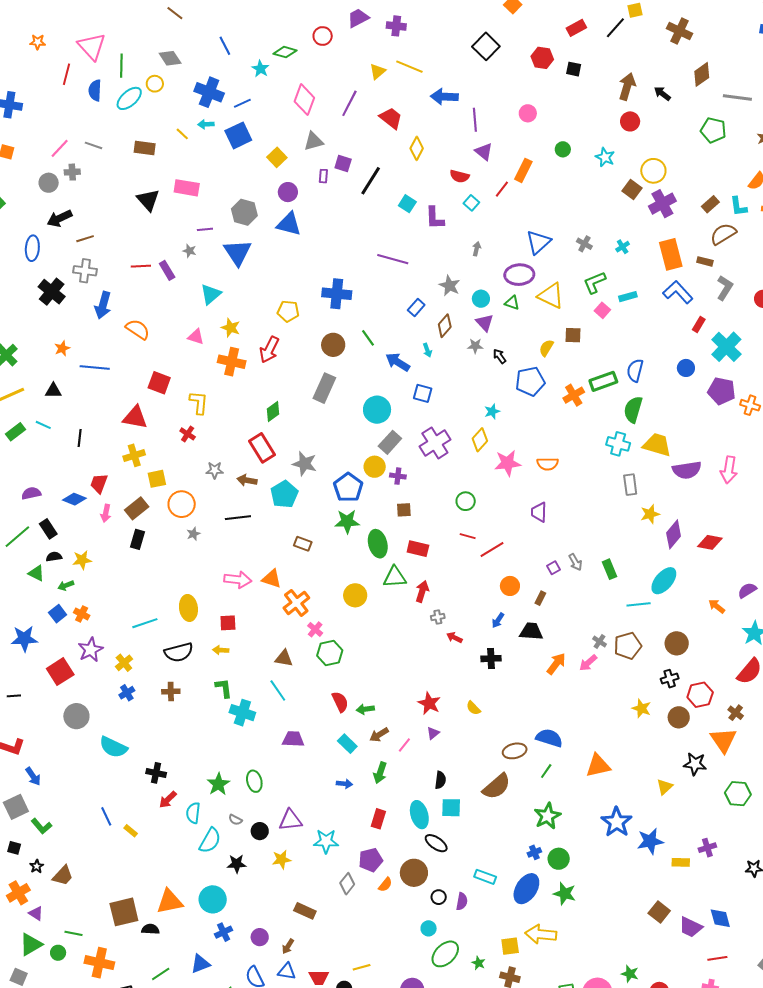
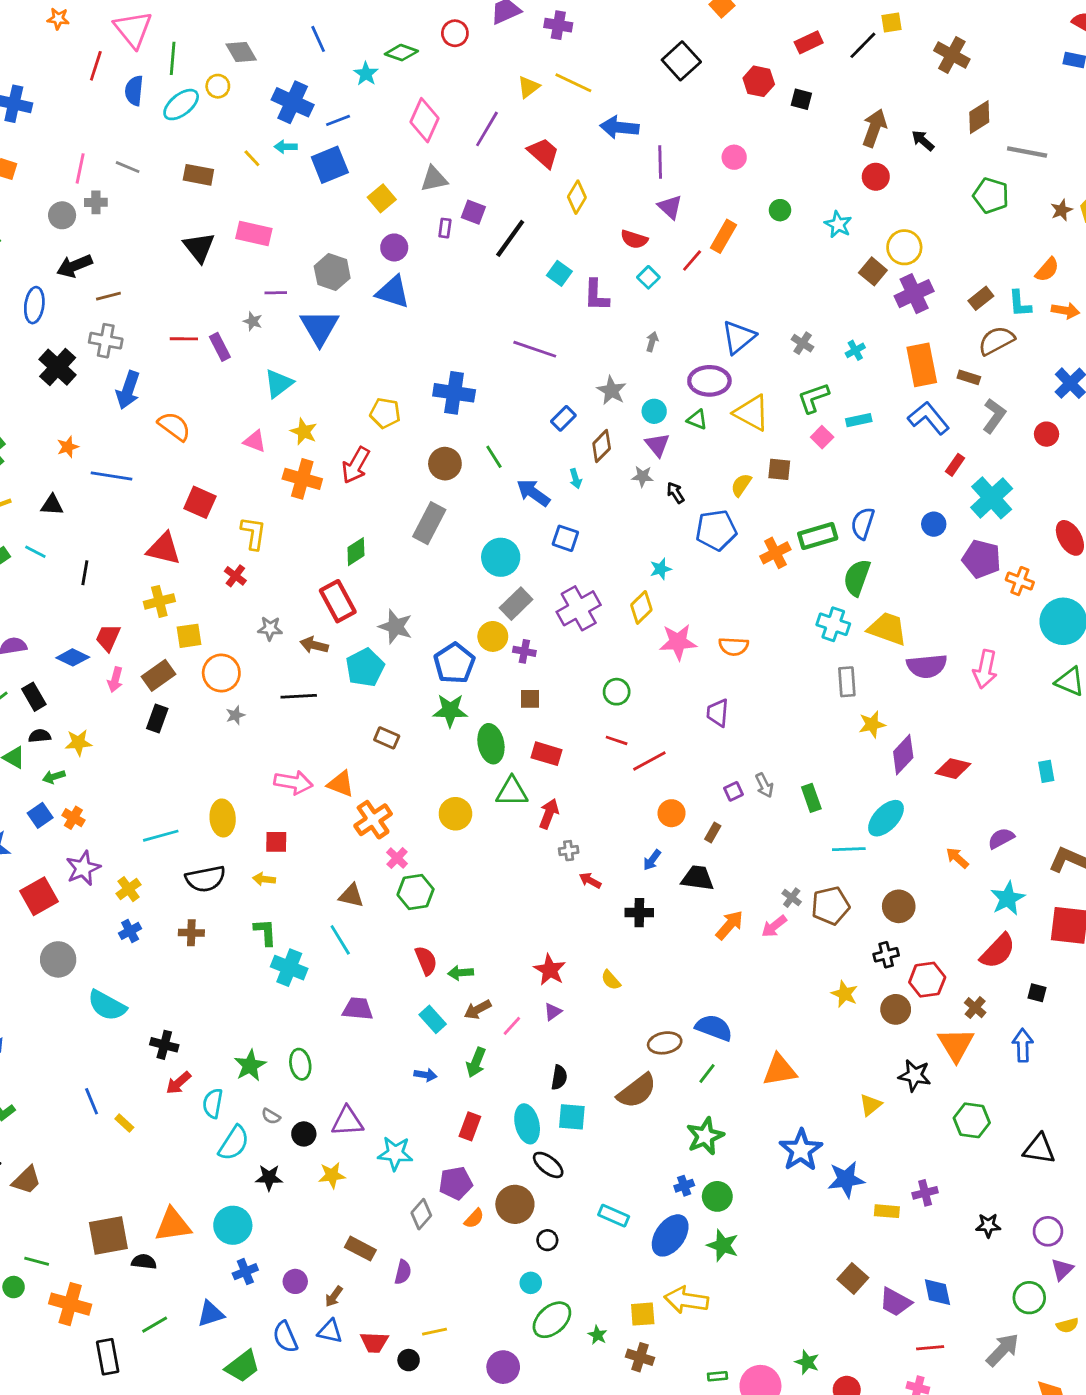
pink line: (60, 148) -> (80, 168), turned -35
purple semicircle: (462, 901) -> (403, 1272), moved

